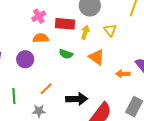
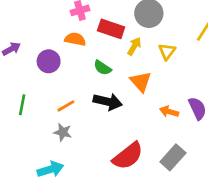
black arrow: (77, 99) -> (108, 102), moved
gray star: (39, 111) -> (63, 132), moved

